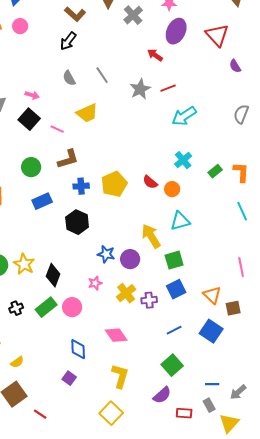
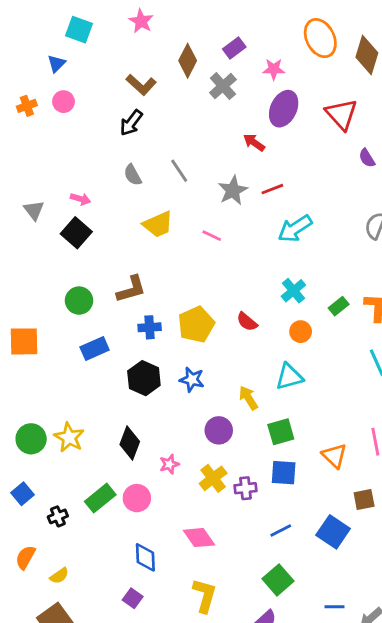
pink line: (57, 129) -> (212, 236), moved
orange circle: (172, 189) -> (301, 332), moved
yellow arrow: (151, 236) -> (248, 398), size x0.7
blue star: (106, 254) -> (192, 380), moved
black diamond: (53, 275) -> (130, 443), moved
blue square: (176, 289) -> (284, 473), turned 30
orange triangle: (212, 295) -> (334, 456), moved
black cross: (16, 308) -> (58, 516), moved

